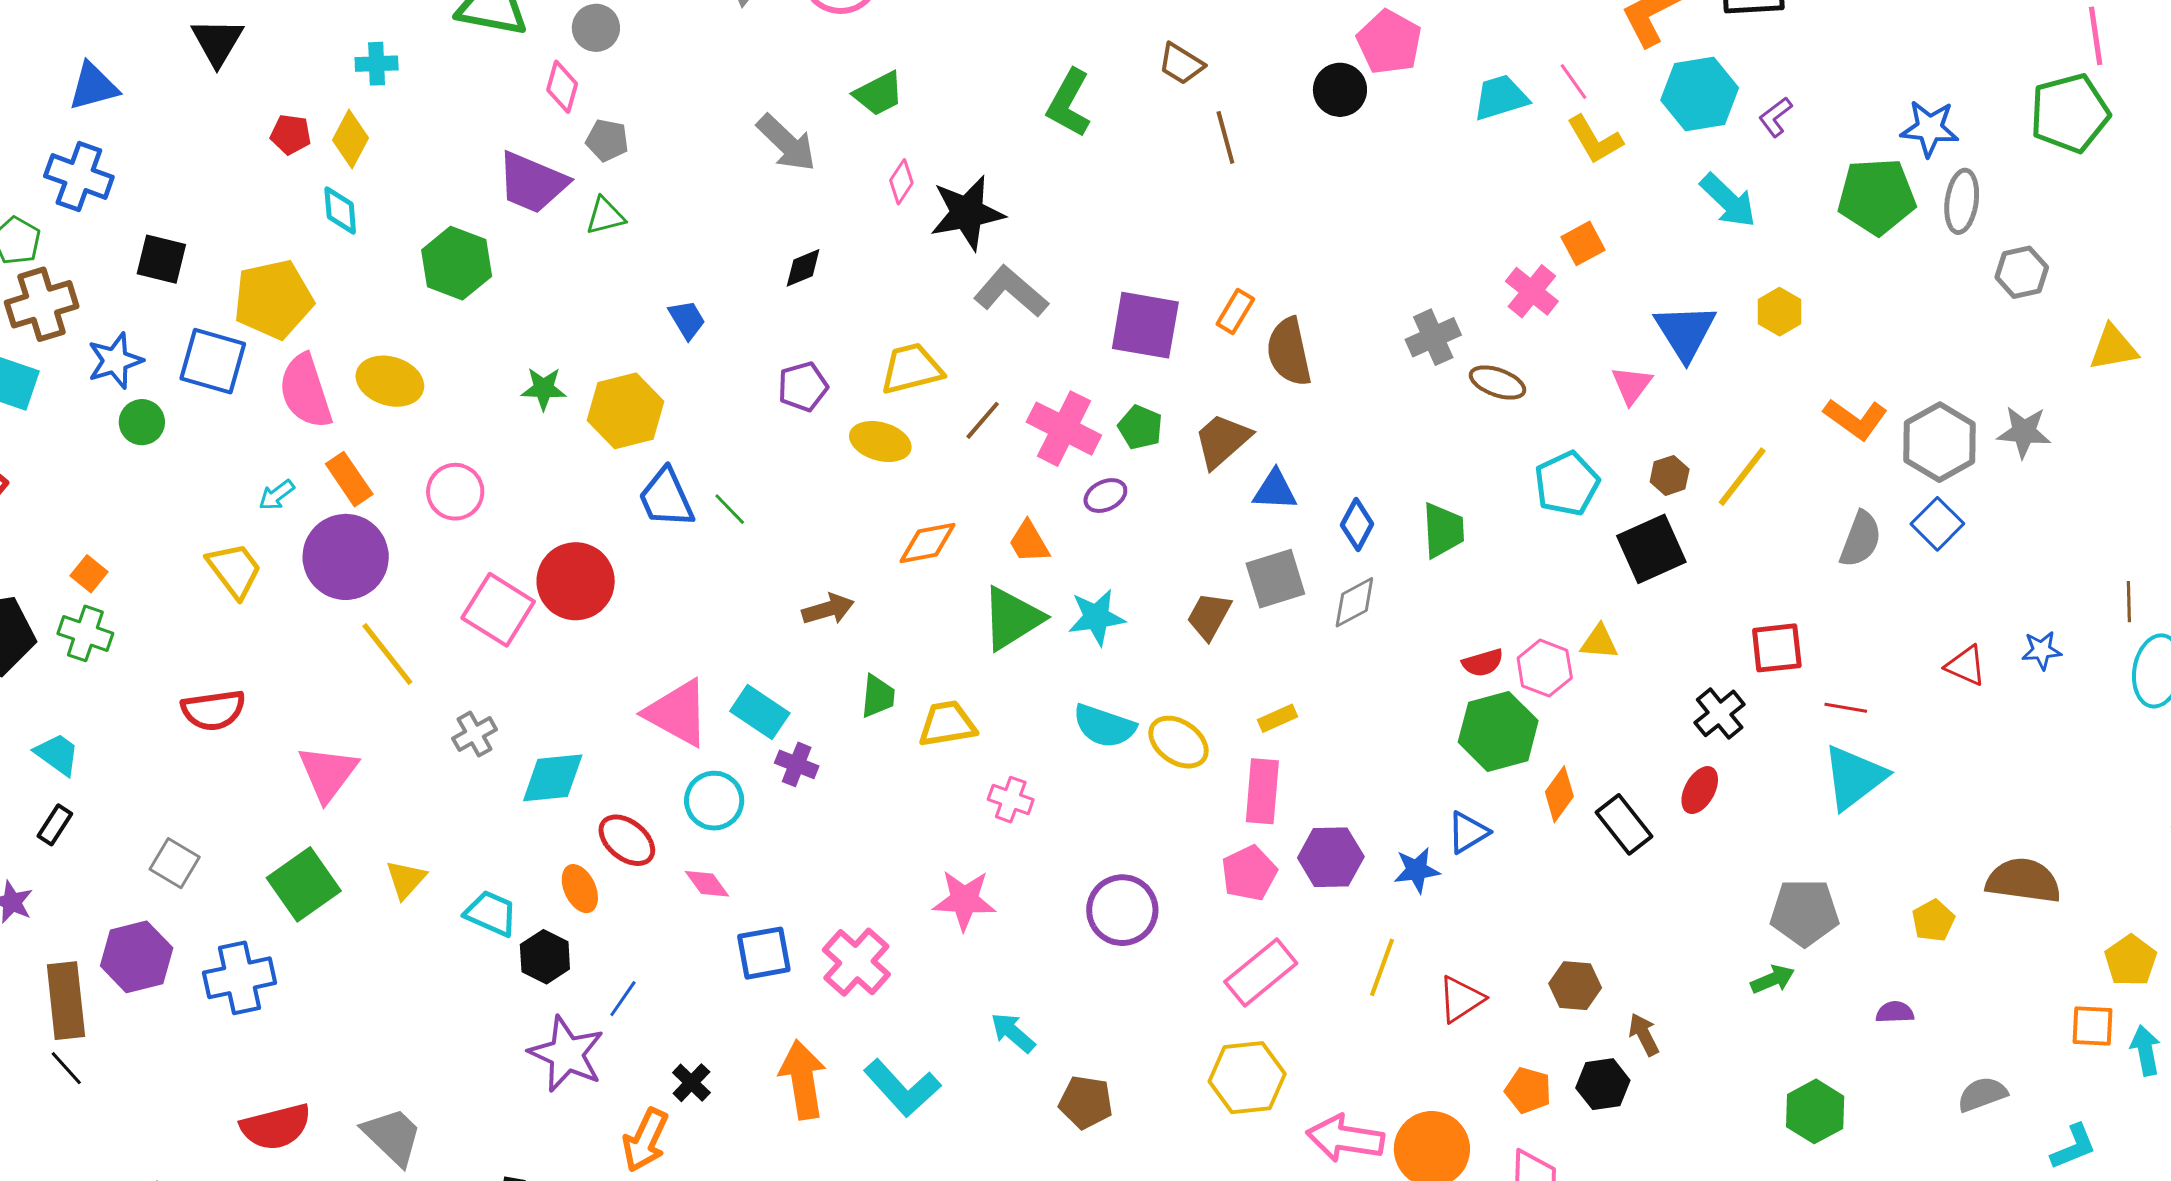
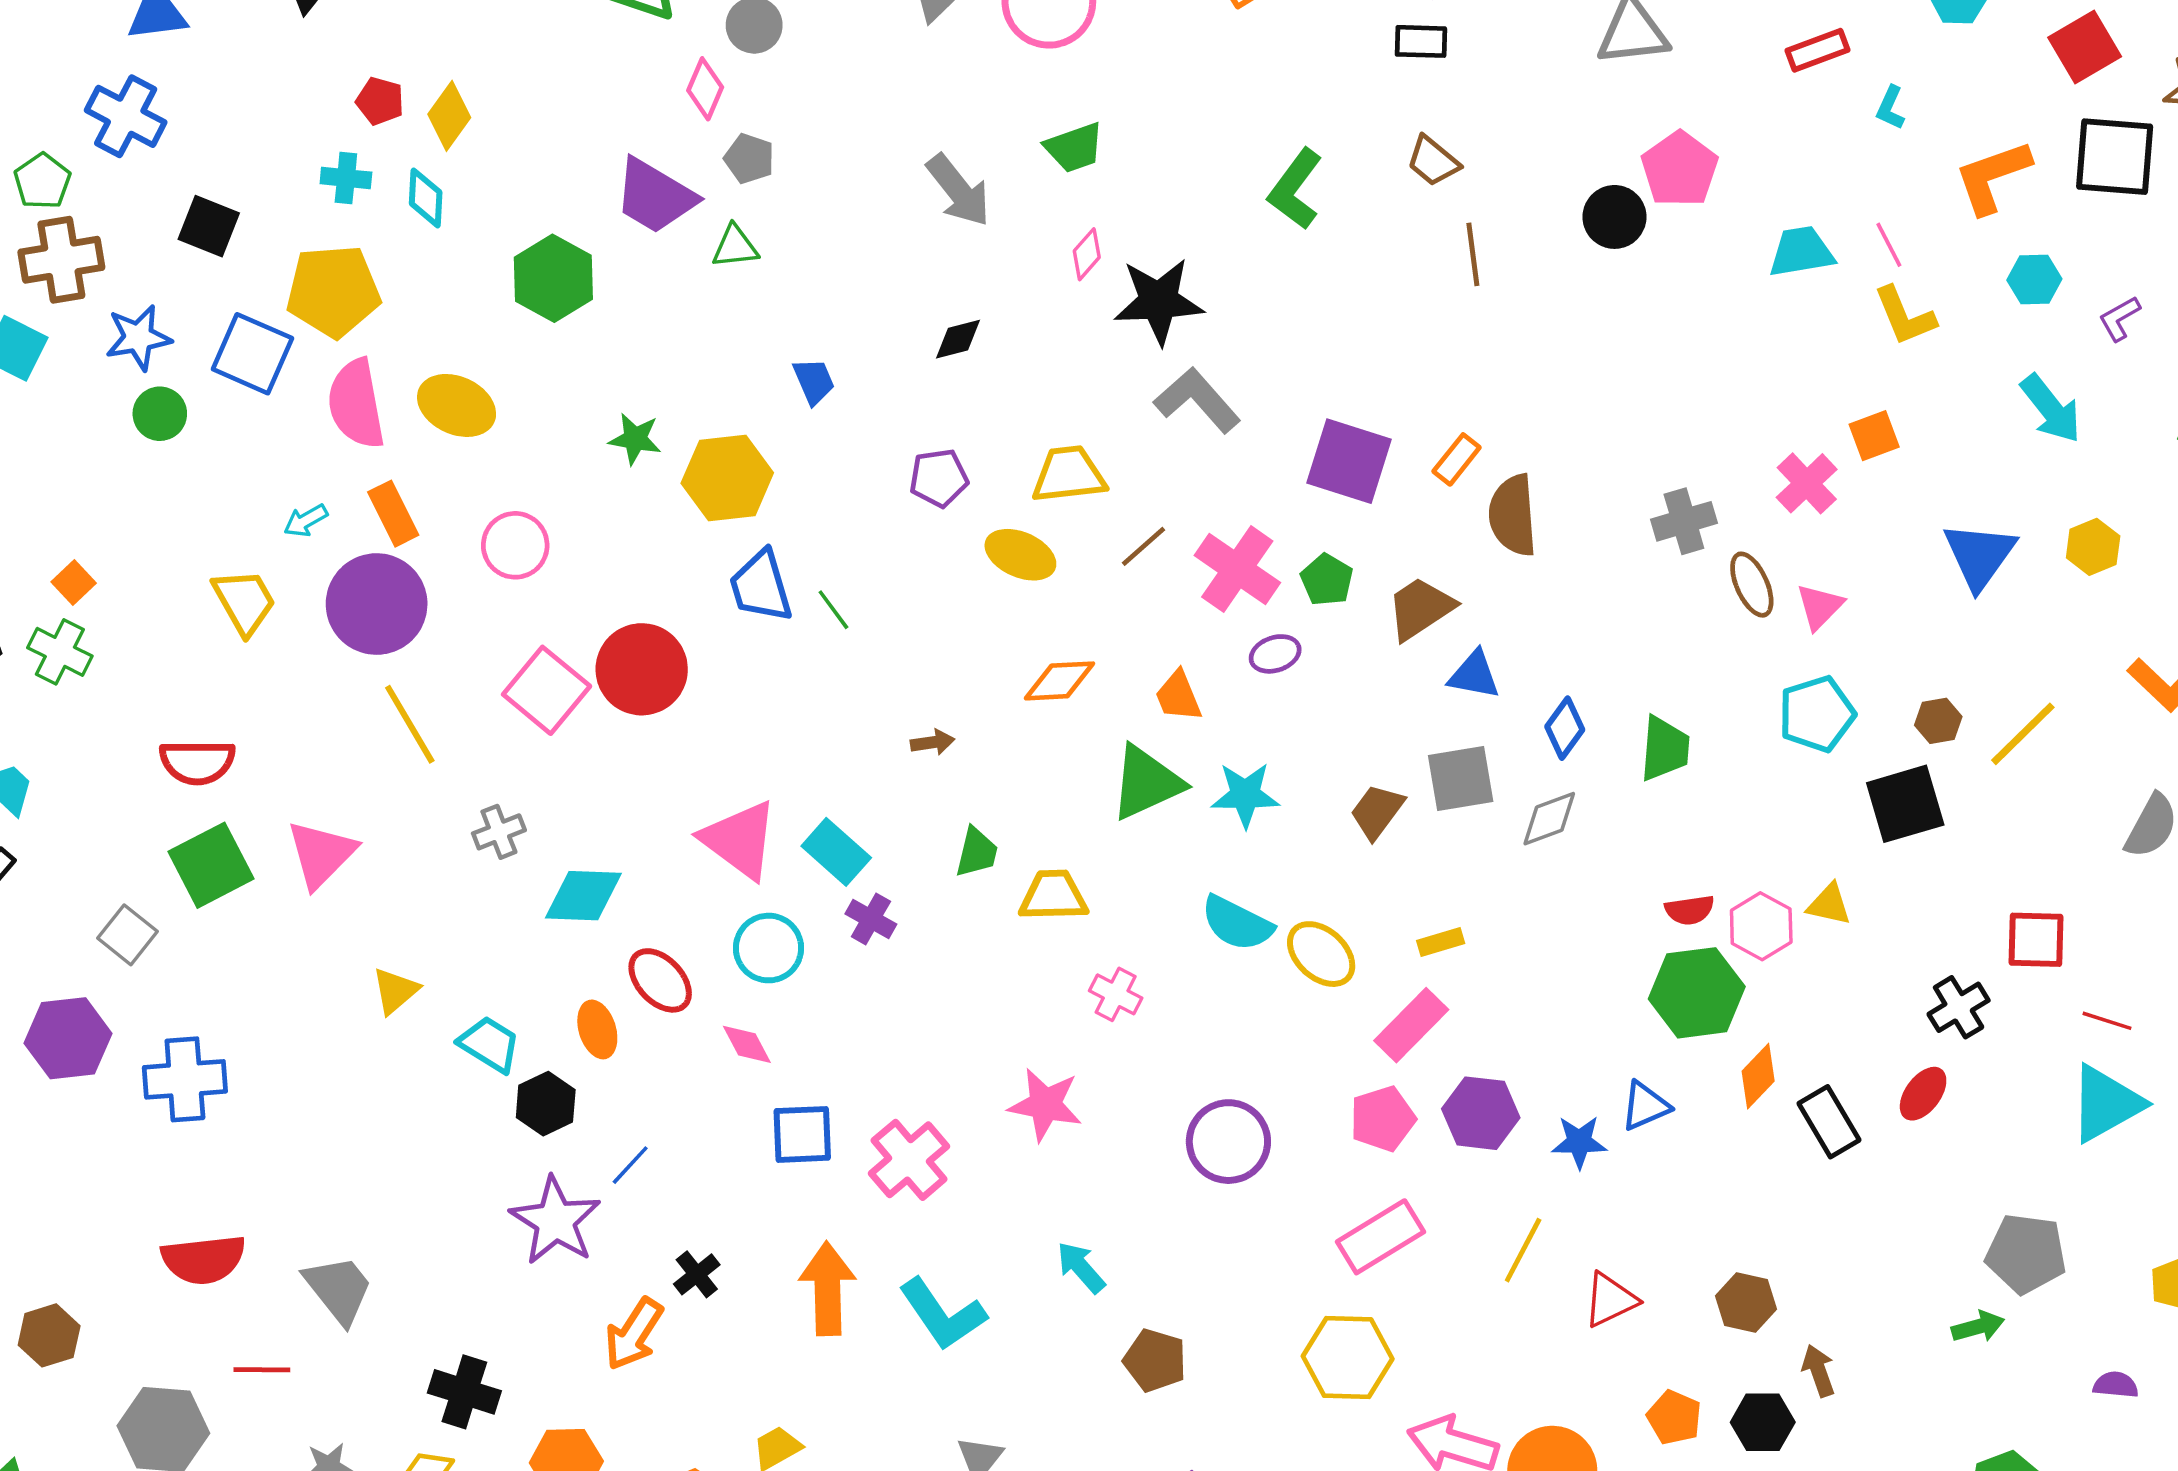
cyan cross: (377, 64) -> (346, 178), moved
cyan hexagon: (1700, 94) -> (2034, 279), size x0.6
brown ellipse: (1498, 383) -> (1752, 585), turned 38
pink triangle: (1632, 385) -> (1820, 607), moved
brown arrow: (828, 609) -> (933, 742), size x0.7
pink rectangle: (1262, 791) -> (1411, 1025), turned 32
green square: (304, 884) -> (211, 865), moved

